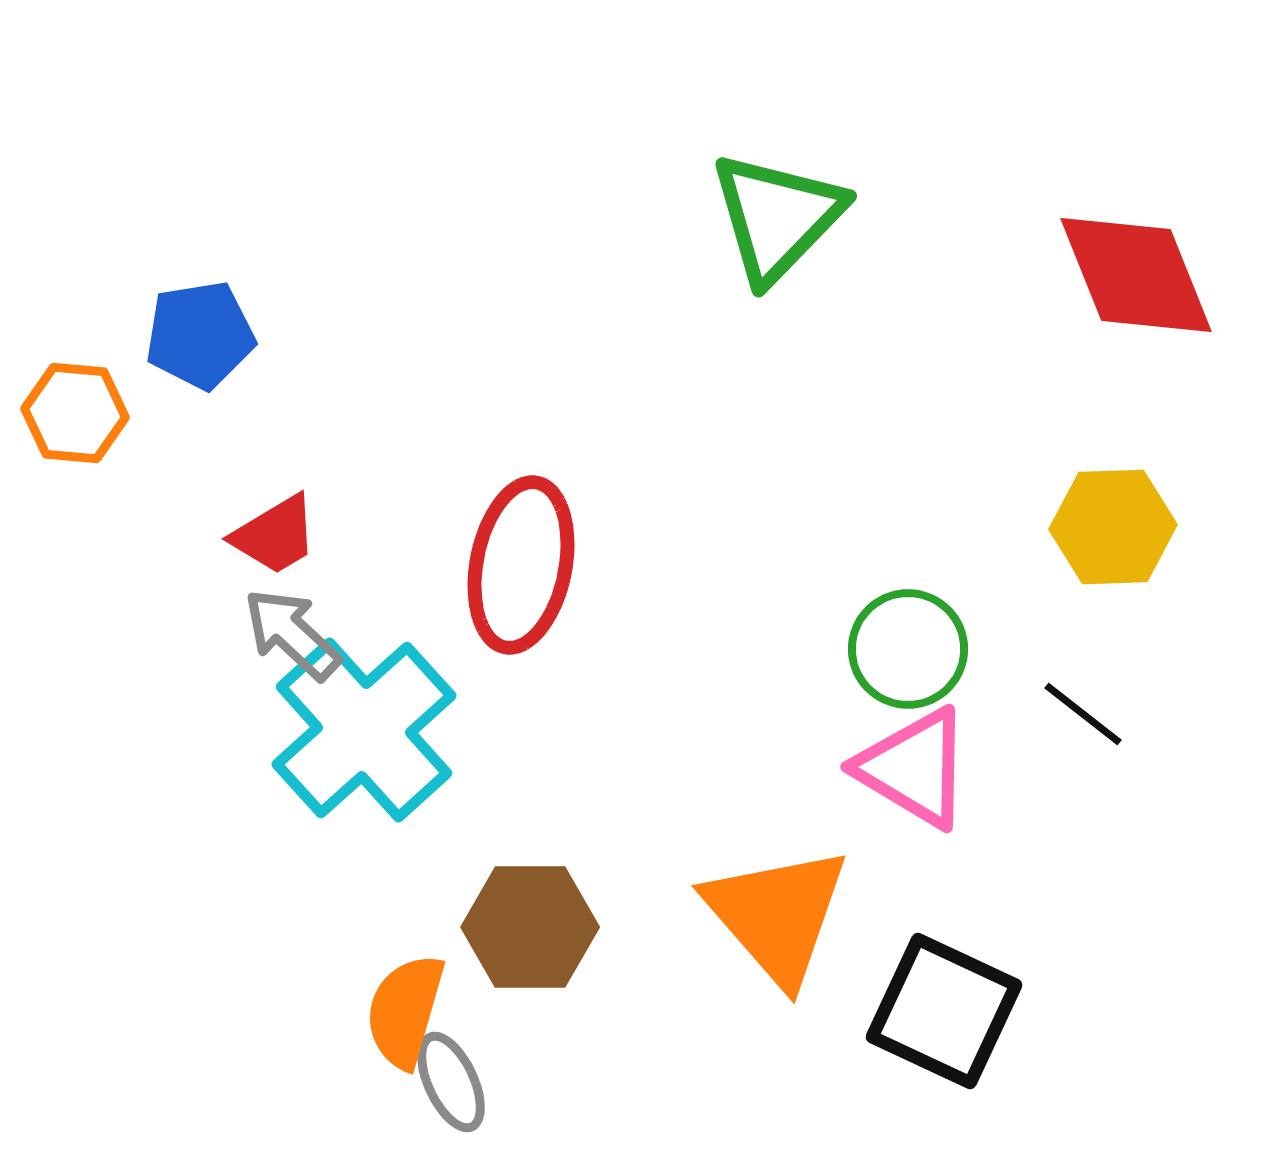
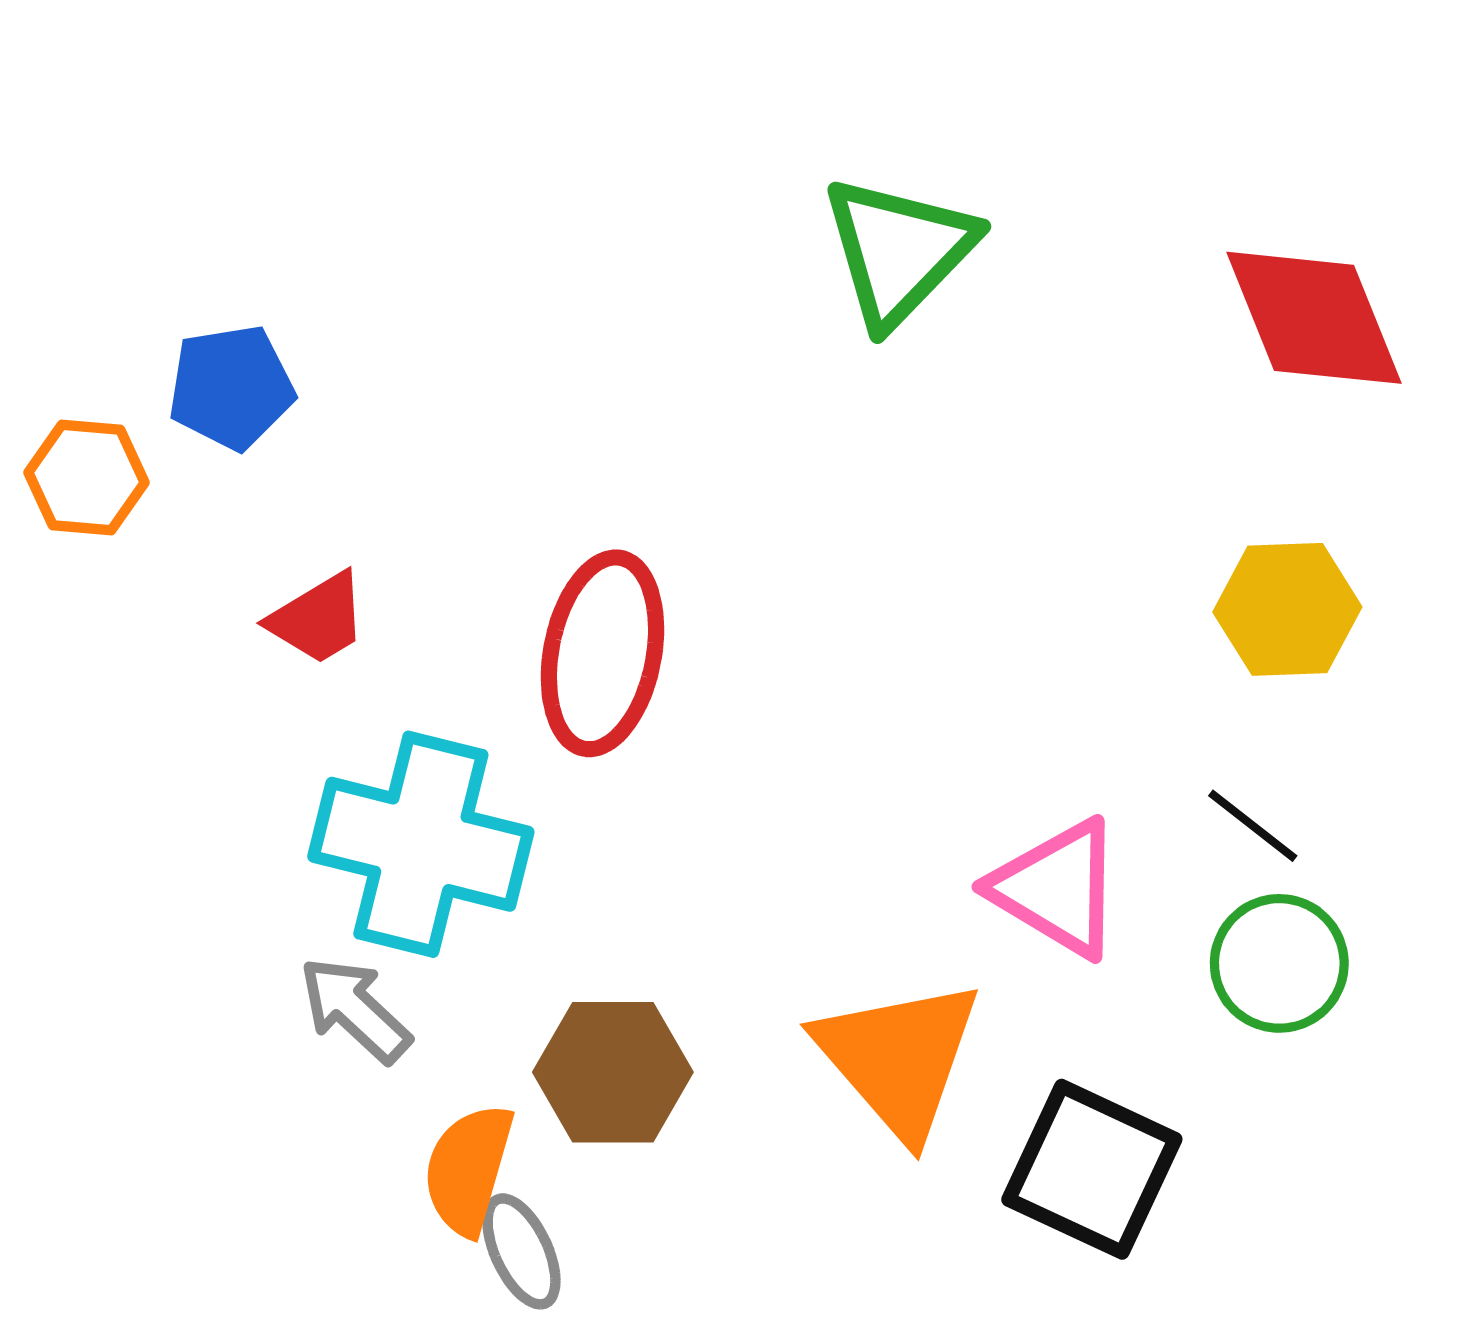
gray arrow: (292, 634) -> (355, 1010), moved
green circle: (908, 649) -> (1279, 963), moved
cyan cross: (364, 730) -> (421, 844), turned -34

